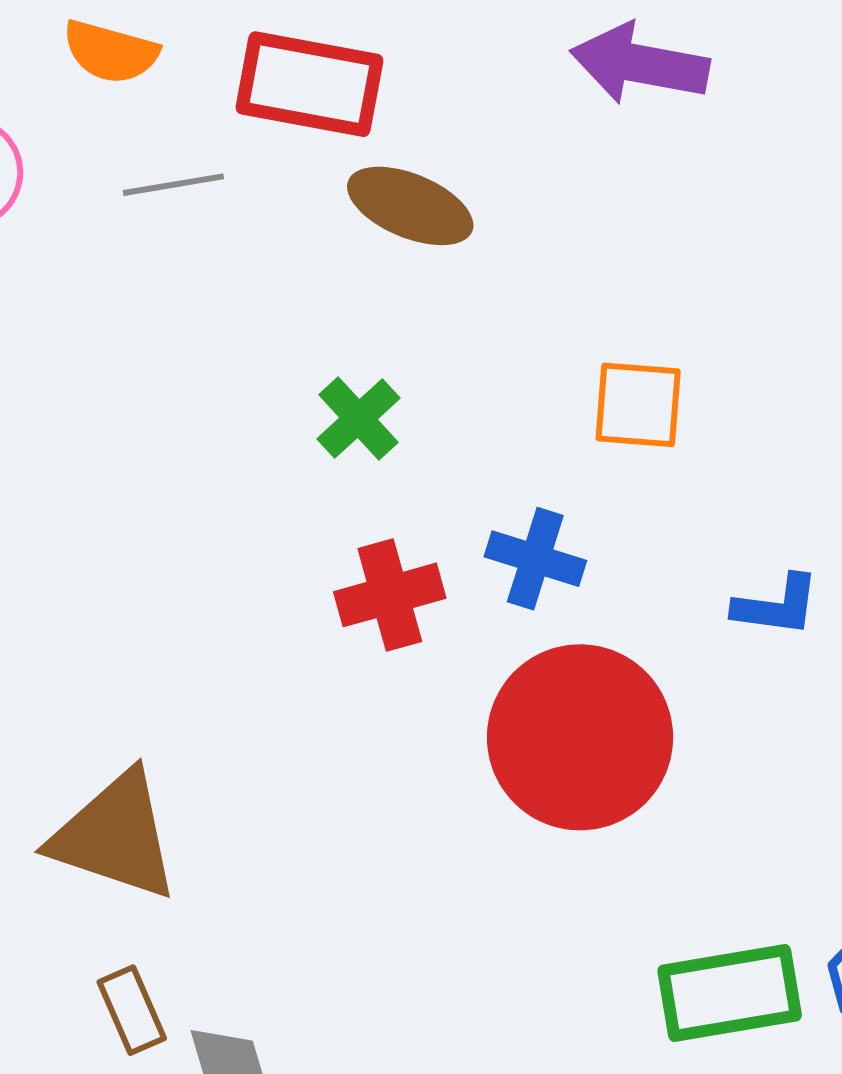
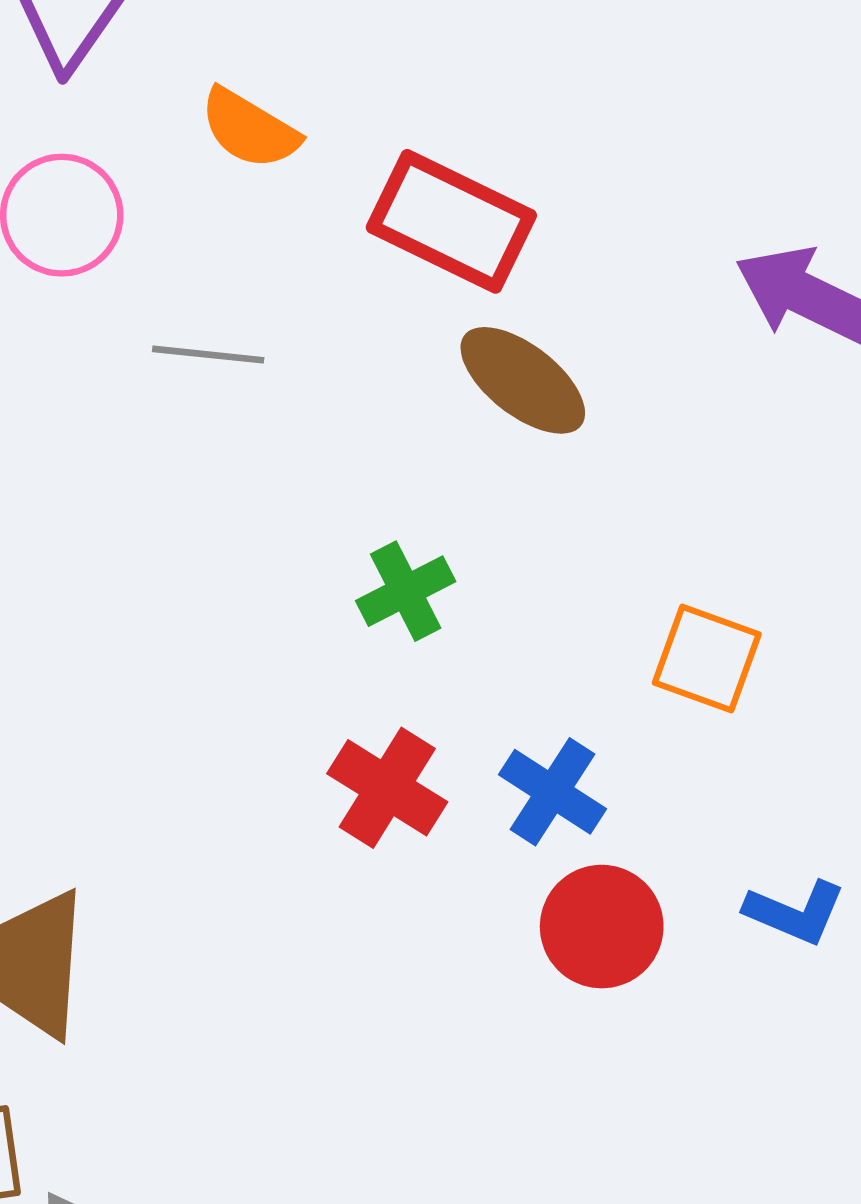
gray line: (173, 185) -> (208, 355), moved
red cross: (390, 595) -> (387, 788), turned 32
red circle: (580, 737) -> (602, 927), moved, size x0.6

